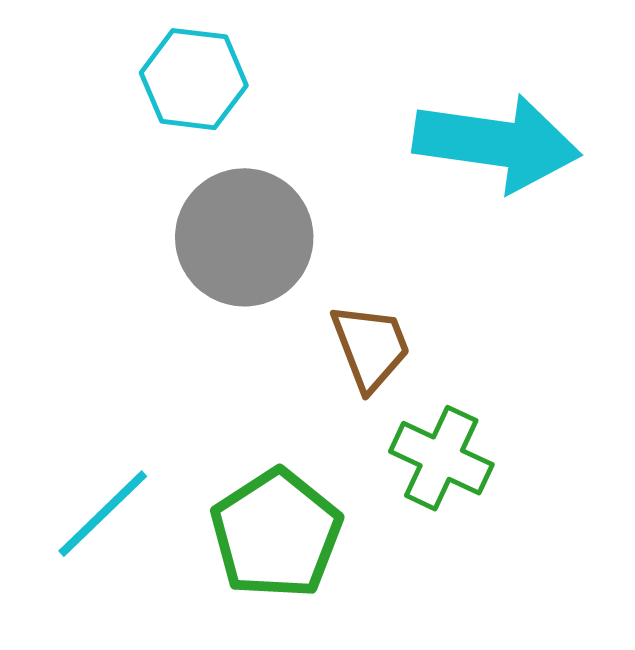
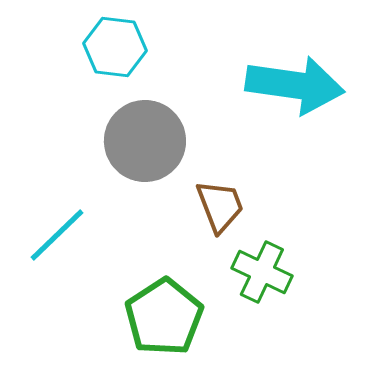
cyan line: (103, 514) -> (57, 235), moved

